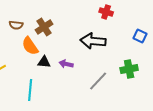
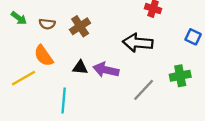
orange semicircle: (30, 46) -> (44, 56), moved
purple arrow: (66, 64) -> (106, 70), size x1.5

